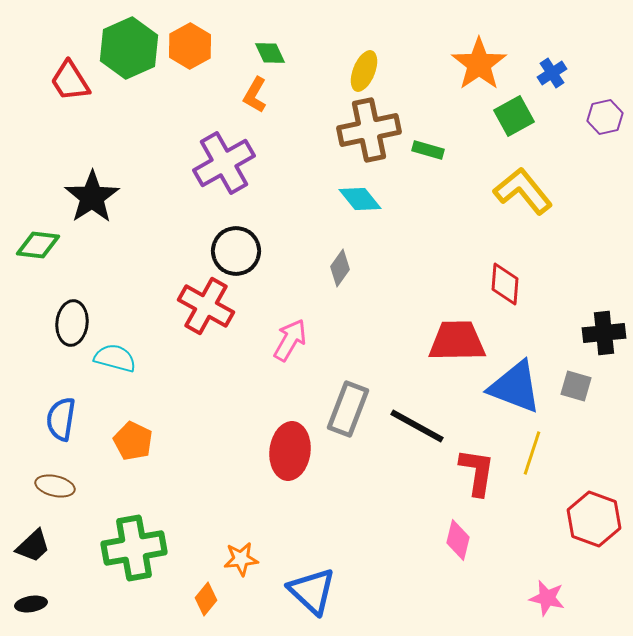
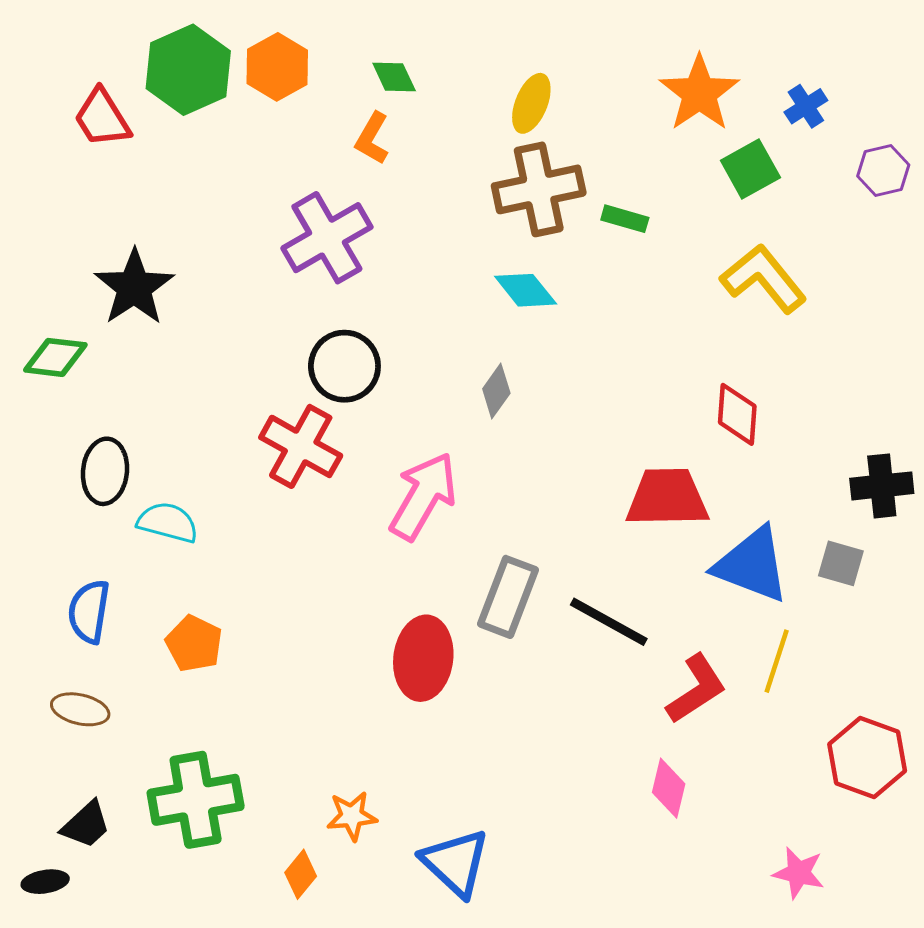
pink arrow: (290, 340) -> (423, 496), size x1.4
red L-shape: (477, 472) -> (696, 689), turned 48
black trapezoid: (33, 546) -> (86, 825), moved

